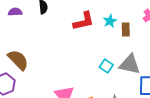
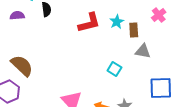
gray triangle: (130, 64) -> (143, 51), moved, size x0.7

